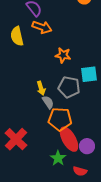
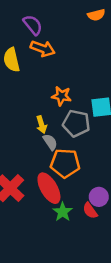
orange star: (63, 55) -> (61, 96), moved
red ellipse: (69, 139) -> (49, 188), moved
red semicircle: (80, 171) -> (90, 211), moved, turned 40

